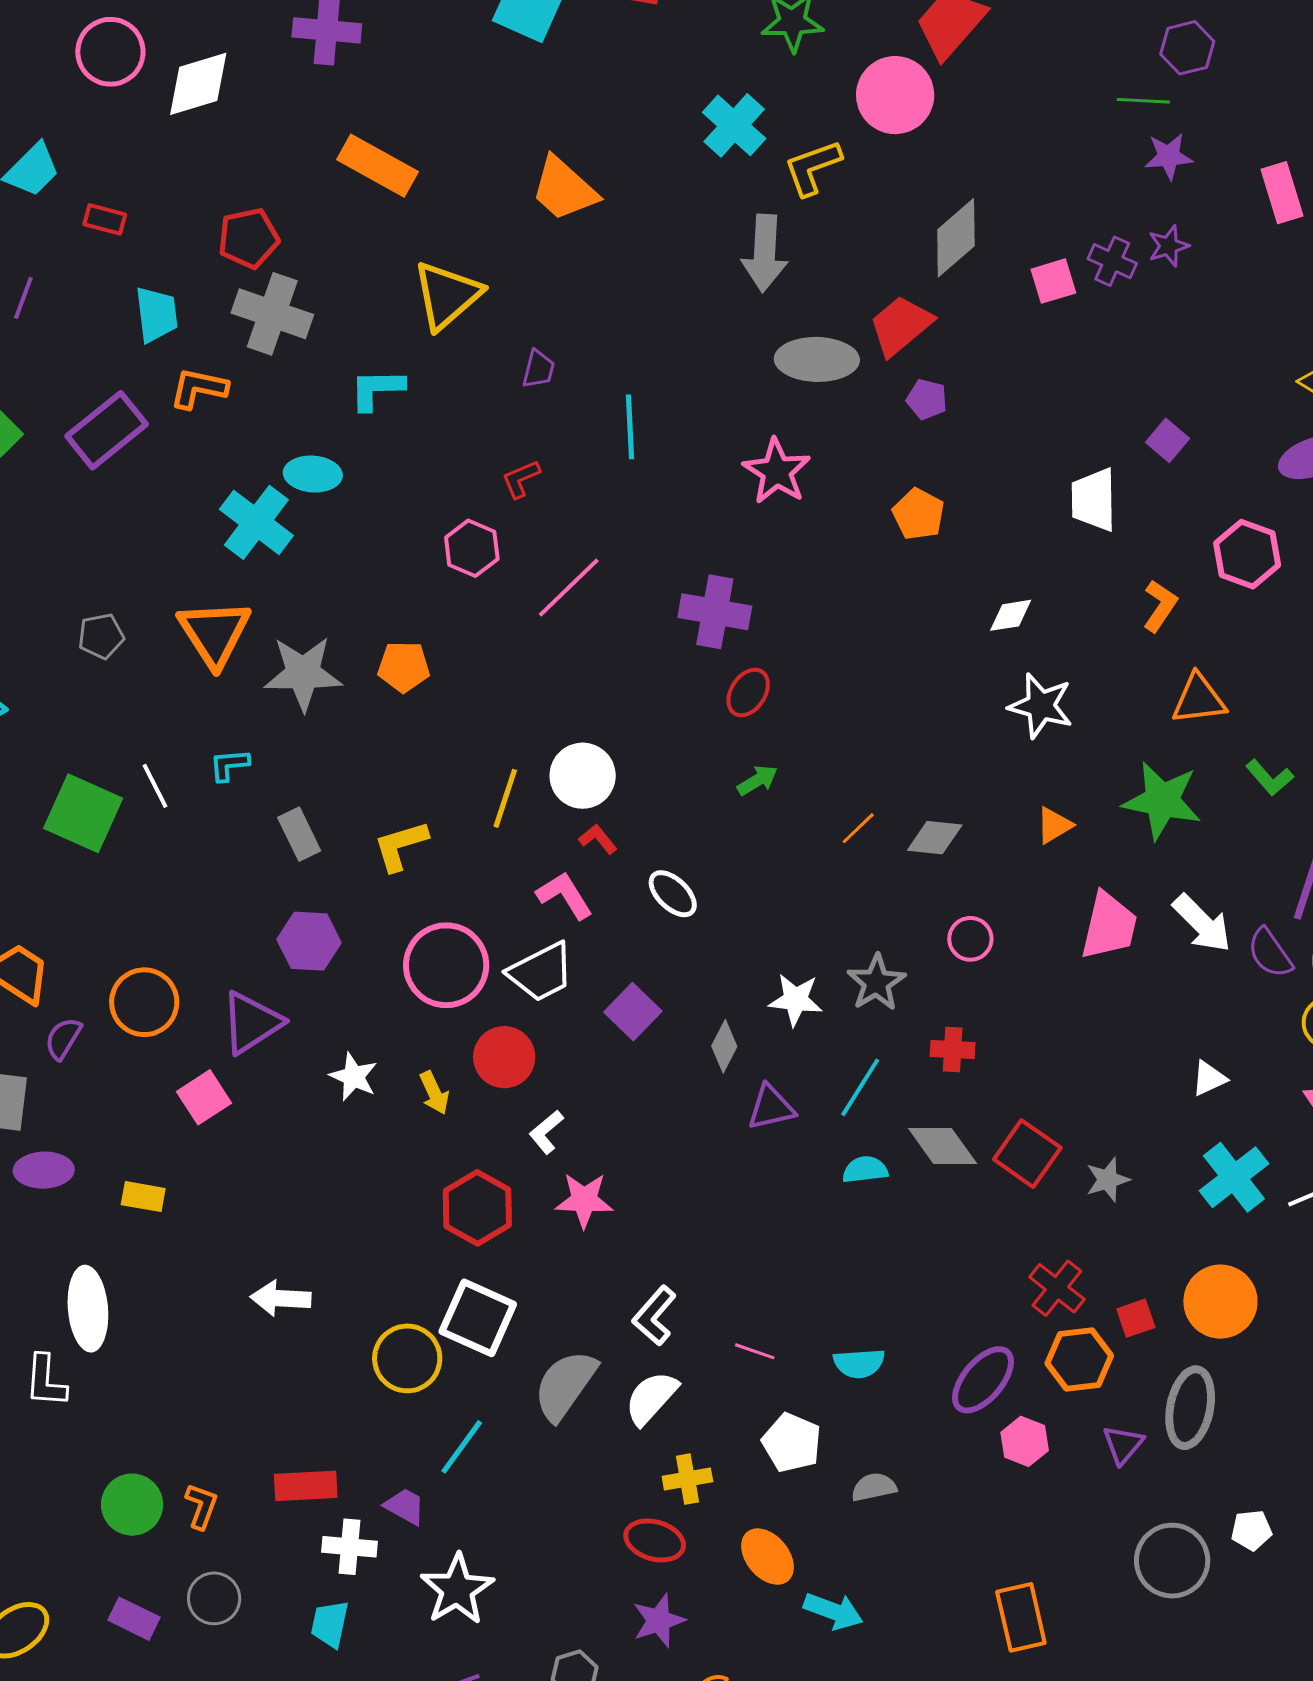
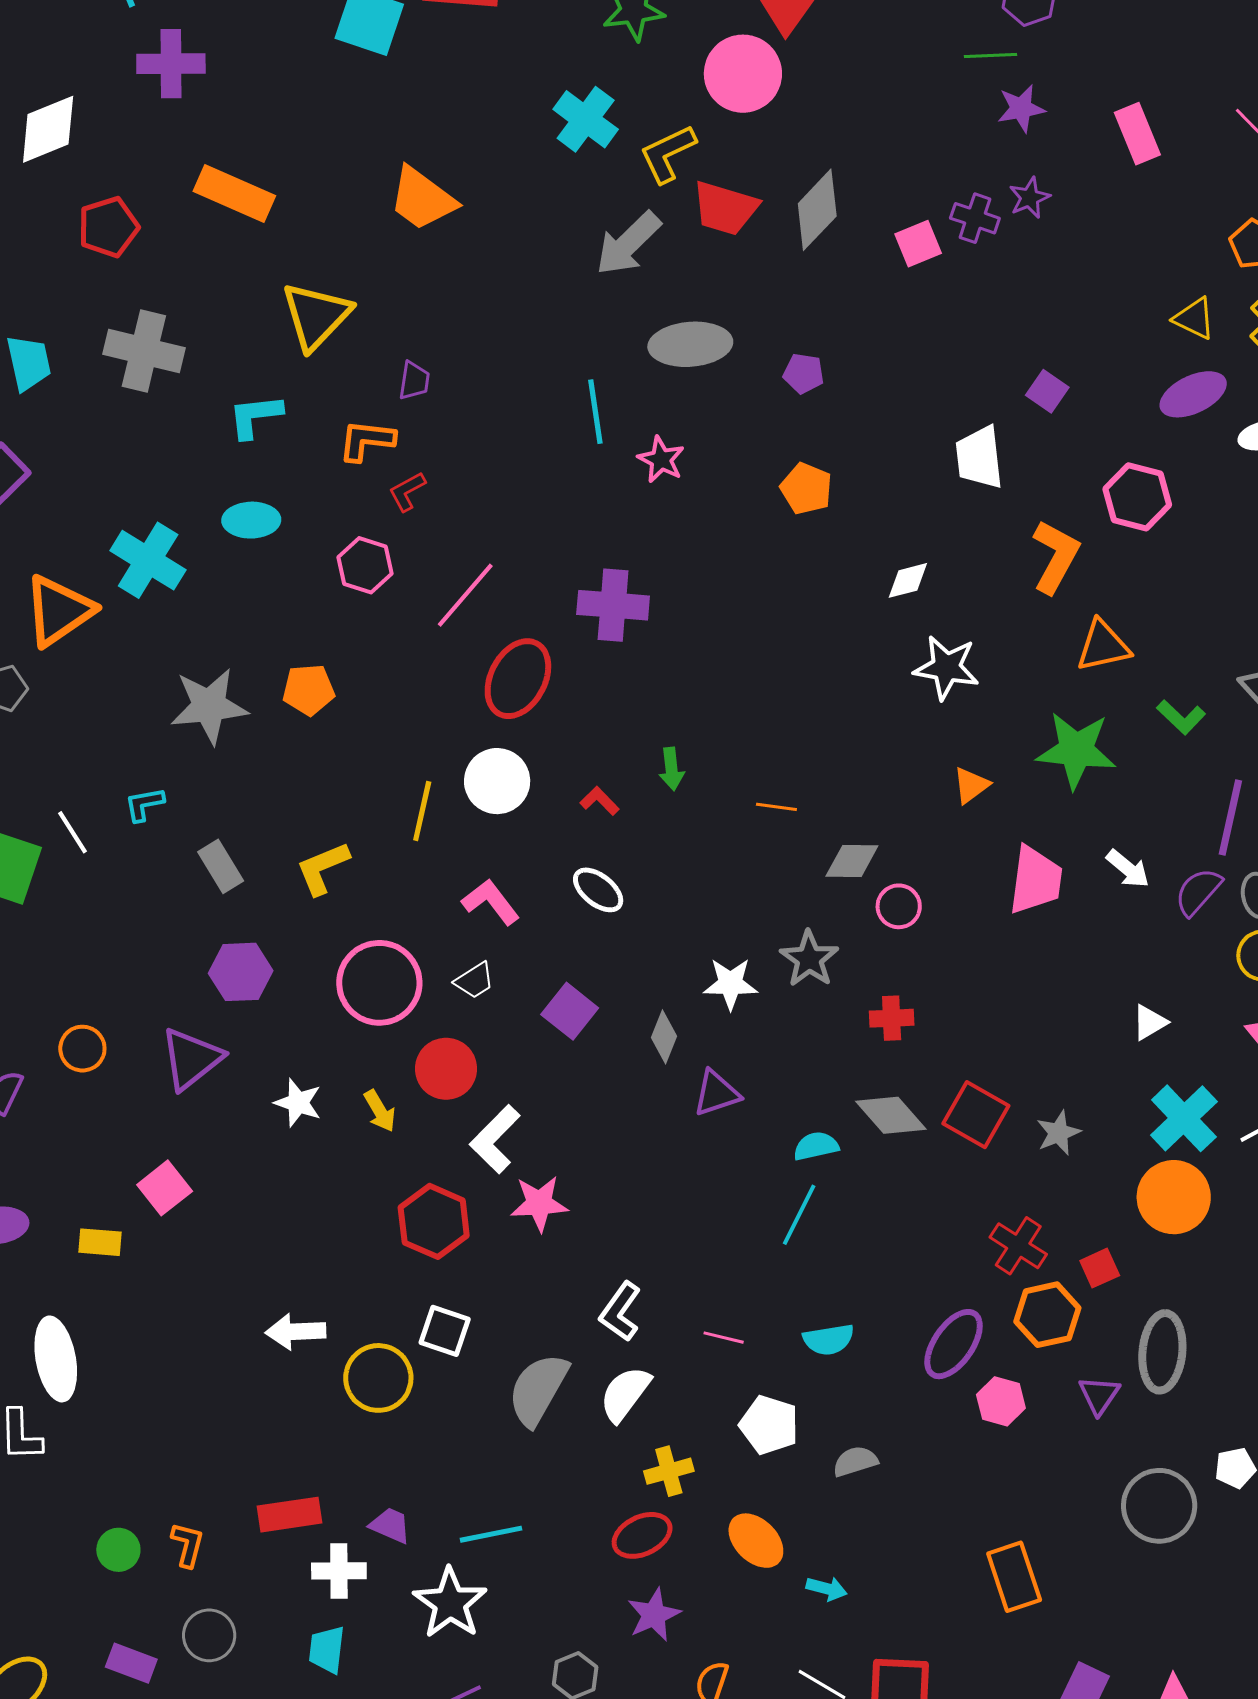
red pentagon: (248, 238) -> (108, 227), moved
gray arrow: (765, 253) -> (628, 244), turned 48
red trapezoid: (901, 326) -> (725, 208), moved, turned -118
orange L-shape: (199, 388) -> (367, 440), moved
cyan line: (630, 427) -> (595, 412), moved
pink star: (777, 471) -> (661, 460), size x0.7
cyan ellipse: (313, 474) -> (251, 520), moved
orange L-shape: (1160, 606) -> (1056, 557), size x1.4
orange triangle: (214, 633) -> (59, 611), moved, turned 34
red ellipse: (748, 692) -> (518, 679), moved, size x1.6
green arrow: (757, 780) -> (671, 769), turned 120
orange line: (858, 828) -> (776, 807), turned 57
gray diamond: (935, 838) -> (852, 861), moved
red L-shape: (598, 839) -> (600, 801), moved
white arrow: (1202, 923) -> (1128, 869), size x0.7
purple semicircle: (1270, 953) -> (1198, 892), turned 82
white trapezoid: (541, 972) -> (474, 981), size x0.6
orange circle: (144, 1002) -> (82, 1049), size x0.7
cyan line: (860, 1087) -> (799, 1215), moved
pink square: (204, 1097) -> (165, 1188), moved
white L-shape: (546, 1132) -> (495, 1139), size x1.5
white arrow: (281, 1298) -> (296, 1332), moved
orange circle: (1220, 1302) -> (1174, 1197), moved
white square: (478, 1318) -> (445, 1331), size x0.7
cyan line: (462, 1447) -> (491, 1534), moved, turned 48
green circle: (132, 1505) -> (118, 1550), size x0.7
red ellipse: (655, 1540) -> (642, 1535), turned -36
cyan arrow: (833, 1611) -> (827, 1589), size x0.7

